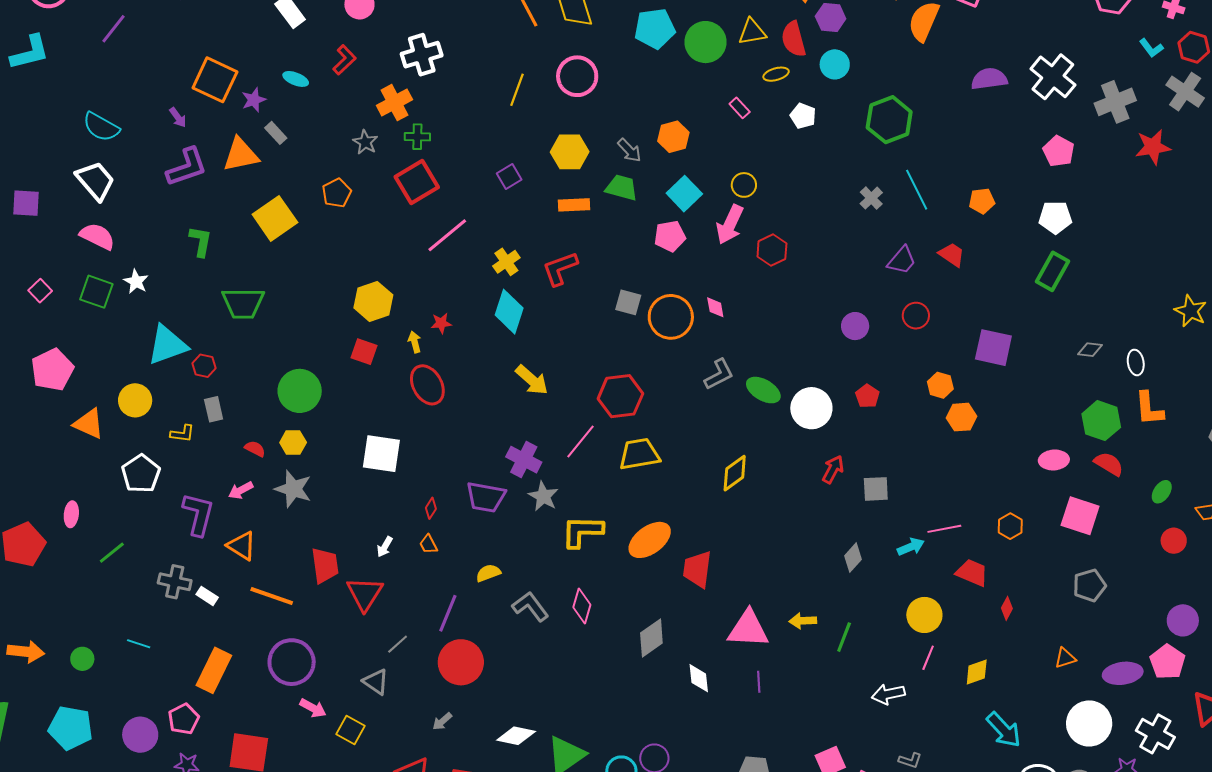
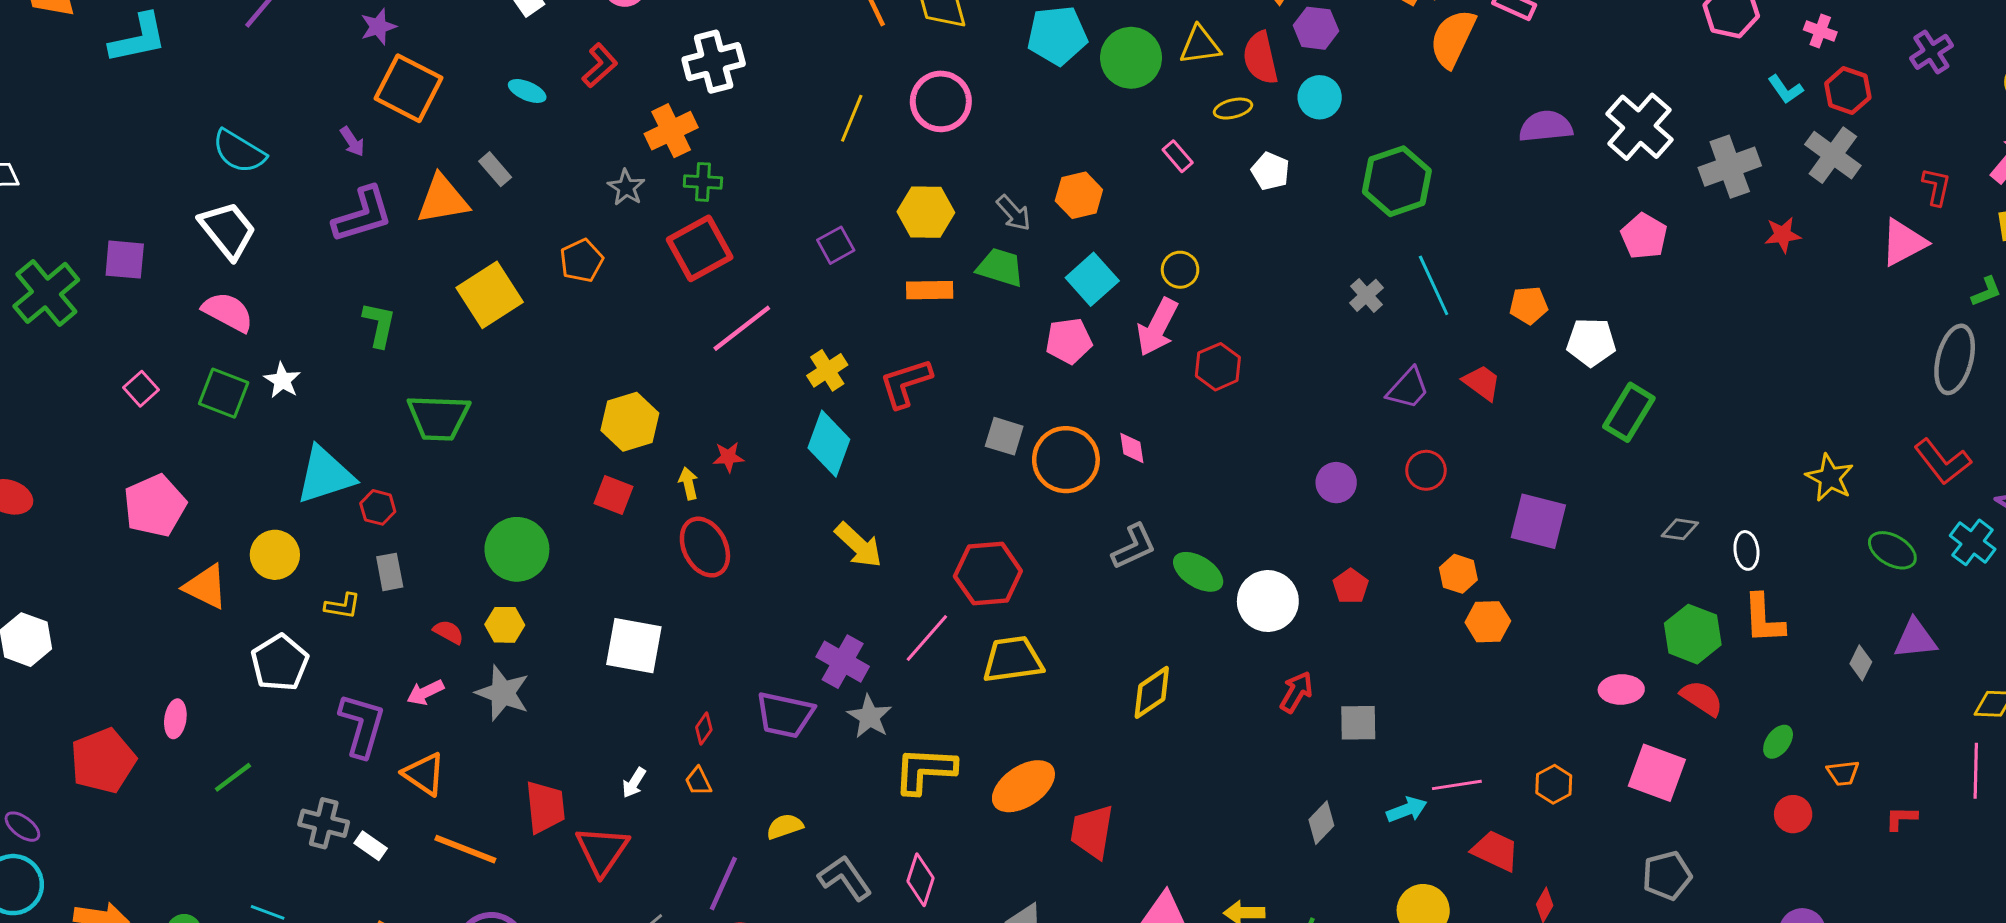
purple star: (254, 100) -> (378, 27), moved
red star: (1153, 147) -> (1783, 235), size x0.7
white pentagon: (1055, 217) -> (1591, 342), moved

